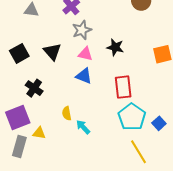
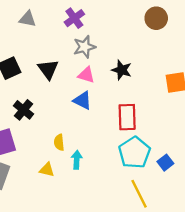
cyan arrow: (83, 127) -> (77, 160), turned 42
yellow triangle: (39, 133) -> (47, 170), moved

